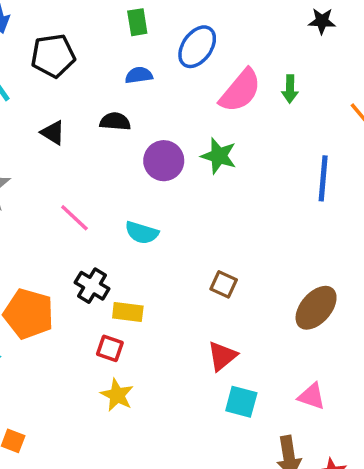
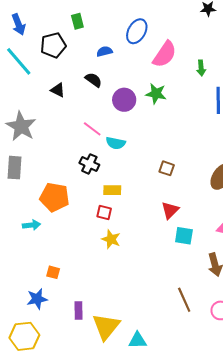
green rectangle: (137, 22) -> (77, 21), moved
green arrow: (290, 89) -> (201, 68), moved
black semicircle: (115, 121) -> (93, 80), turned 36
pink line: (74, 218) -> (92, 129), moved
black cross: (92, 286) -> (89, 164), moved

